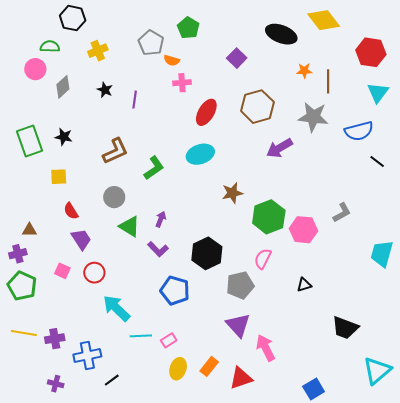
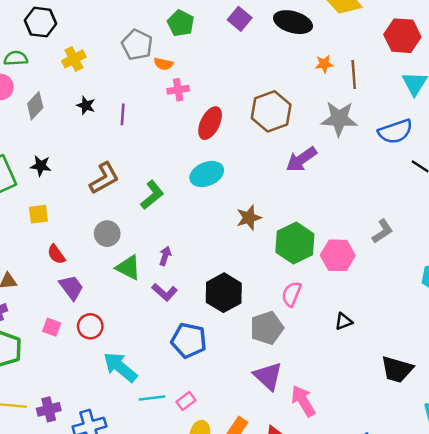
purple square: (237, 58) -> (240, 19), moved

